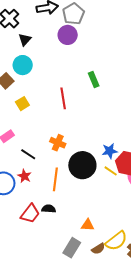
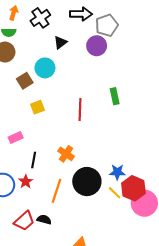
black triangle: (25, 39) -> (60, 42), moved
black line: (28, 154) -> (34, 160), turned 56

